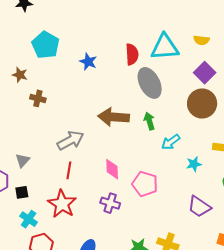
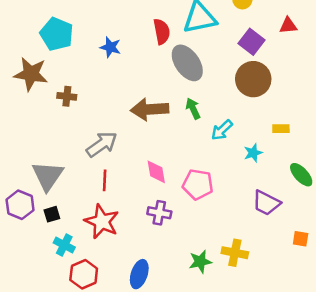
brown star: (20, 75) -> (31, 74), size x1.8
brown cross: (38, 98) -> (67, 96), moved
gray triangle: (23, 160) -> (48, 176), size x1.8

